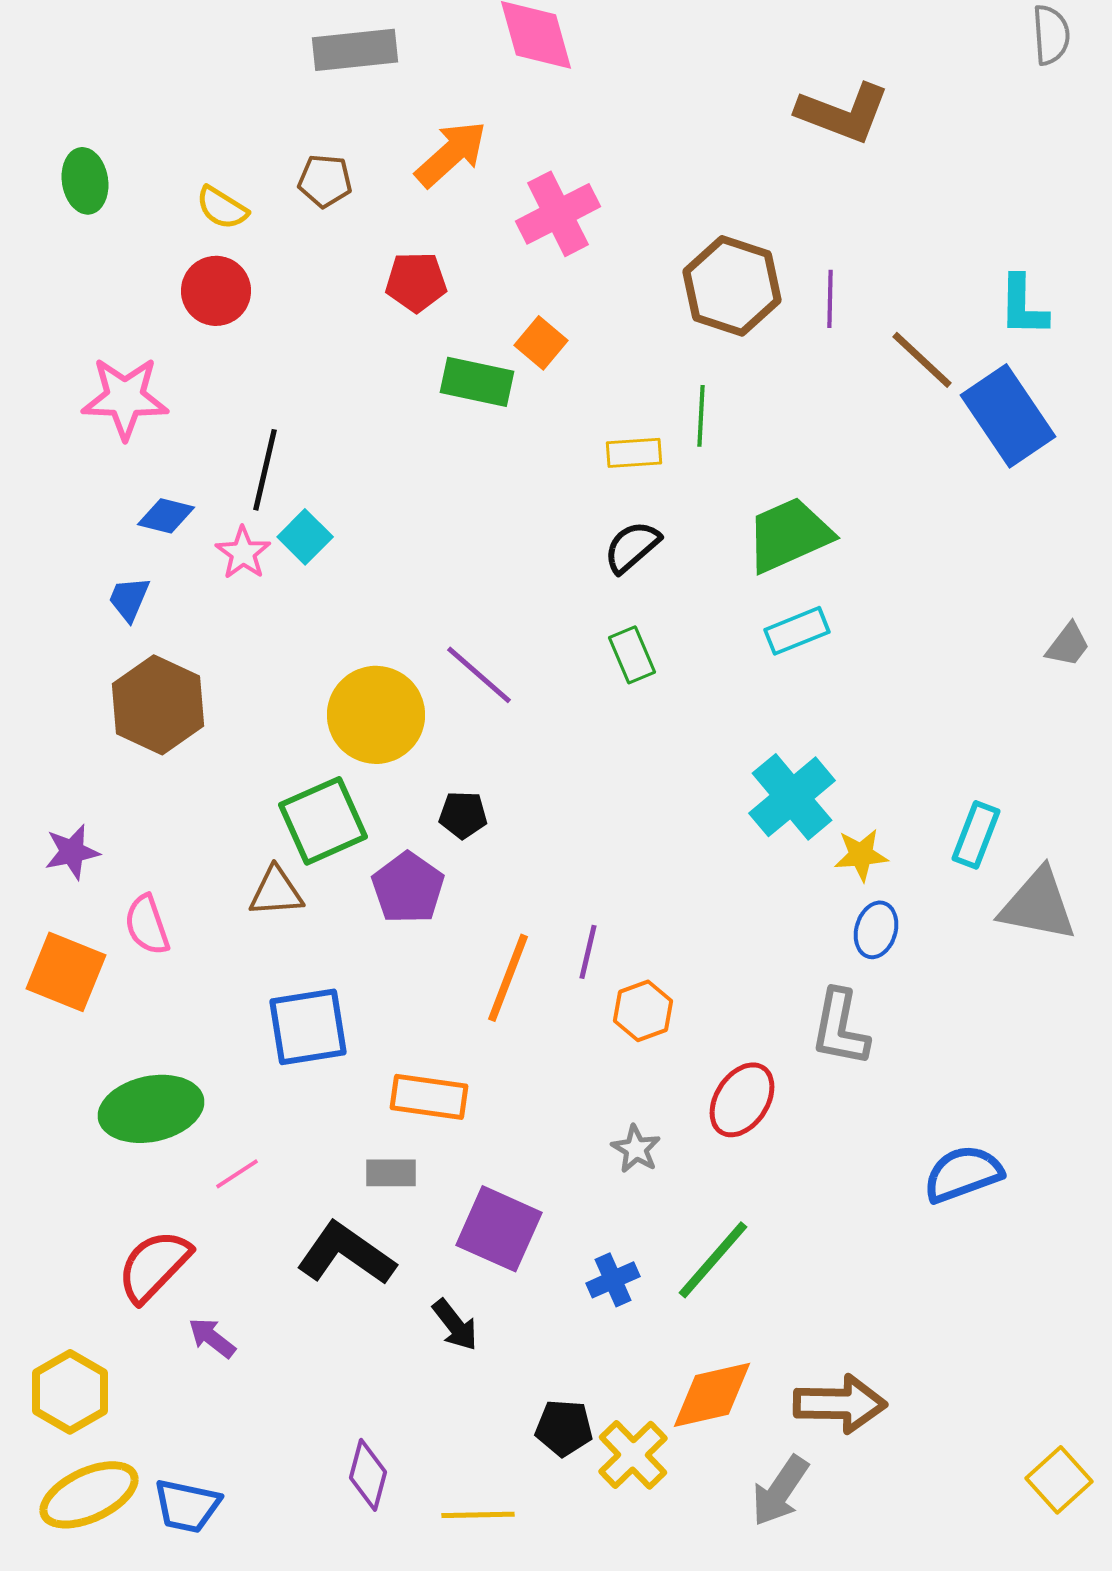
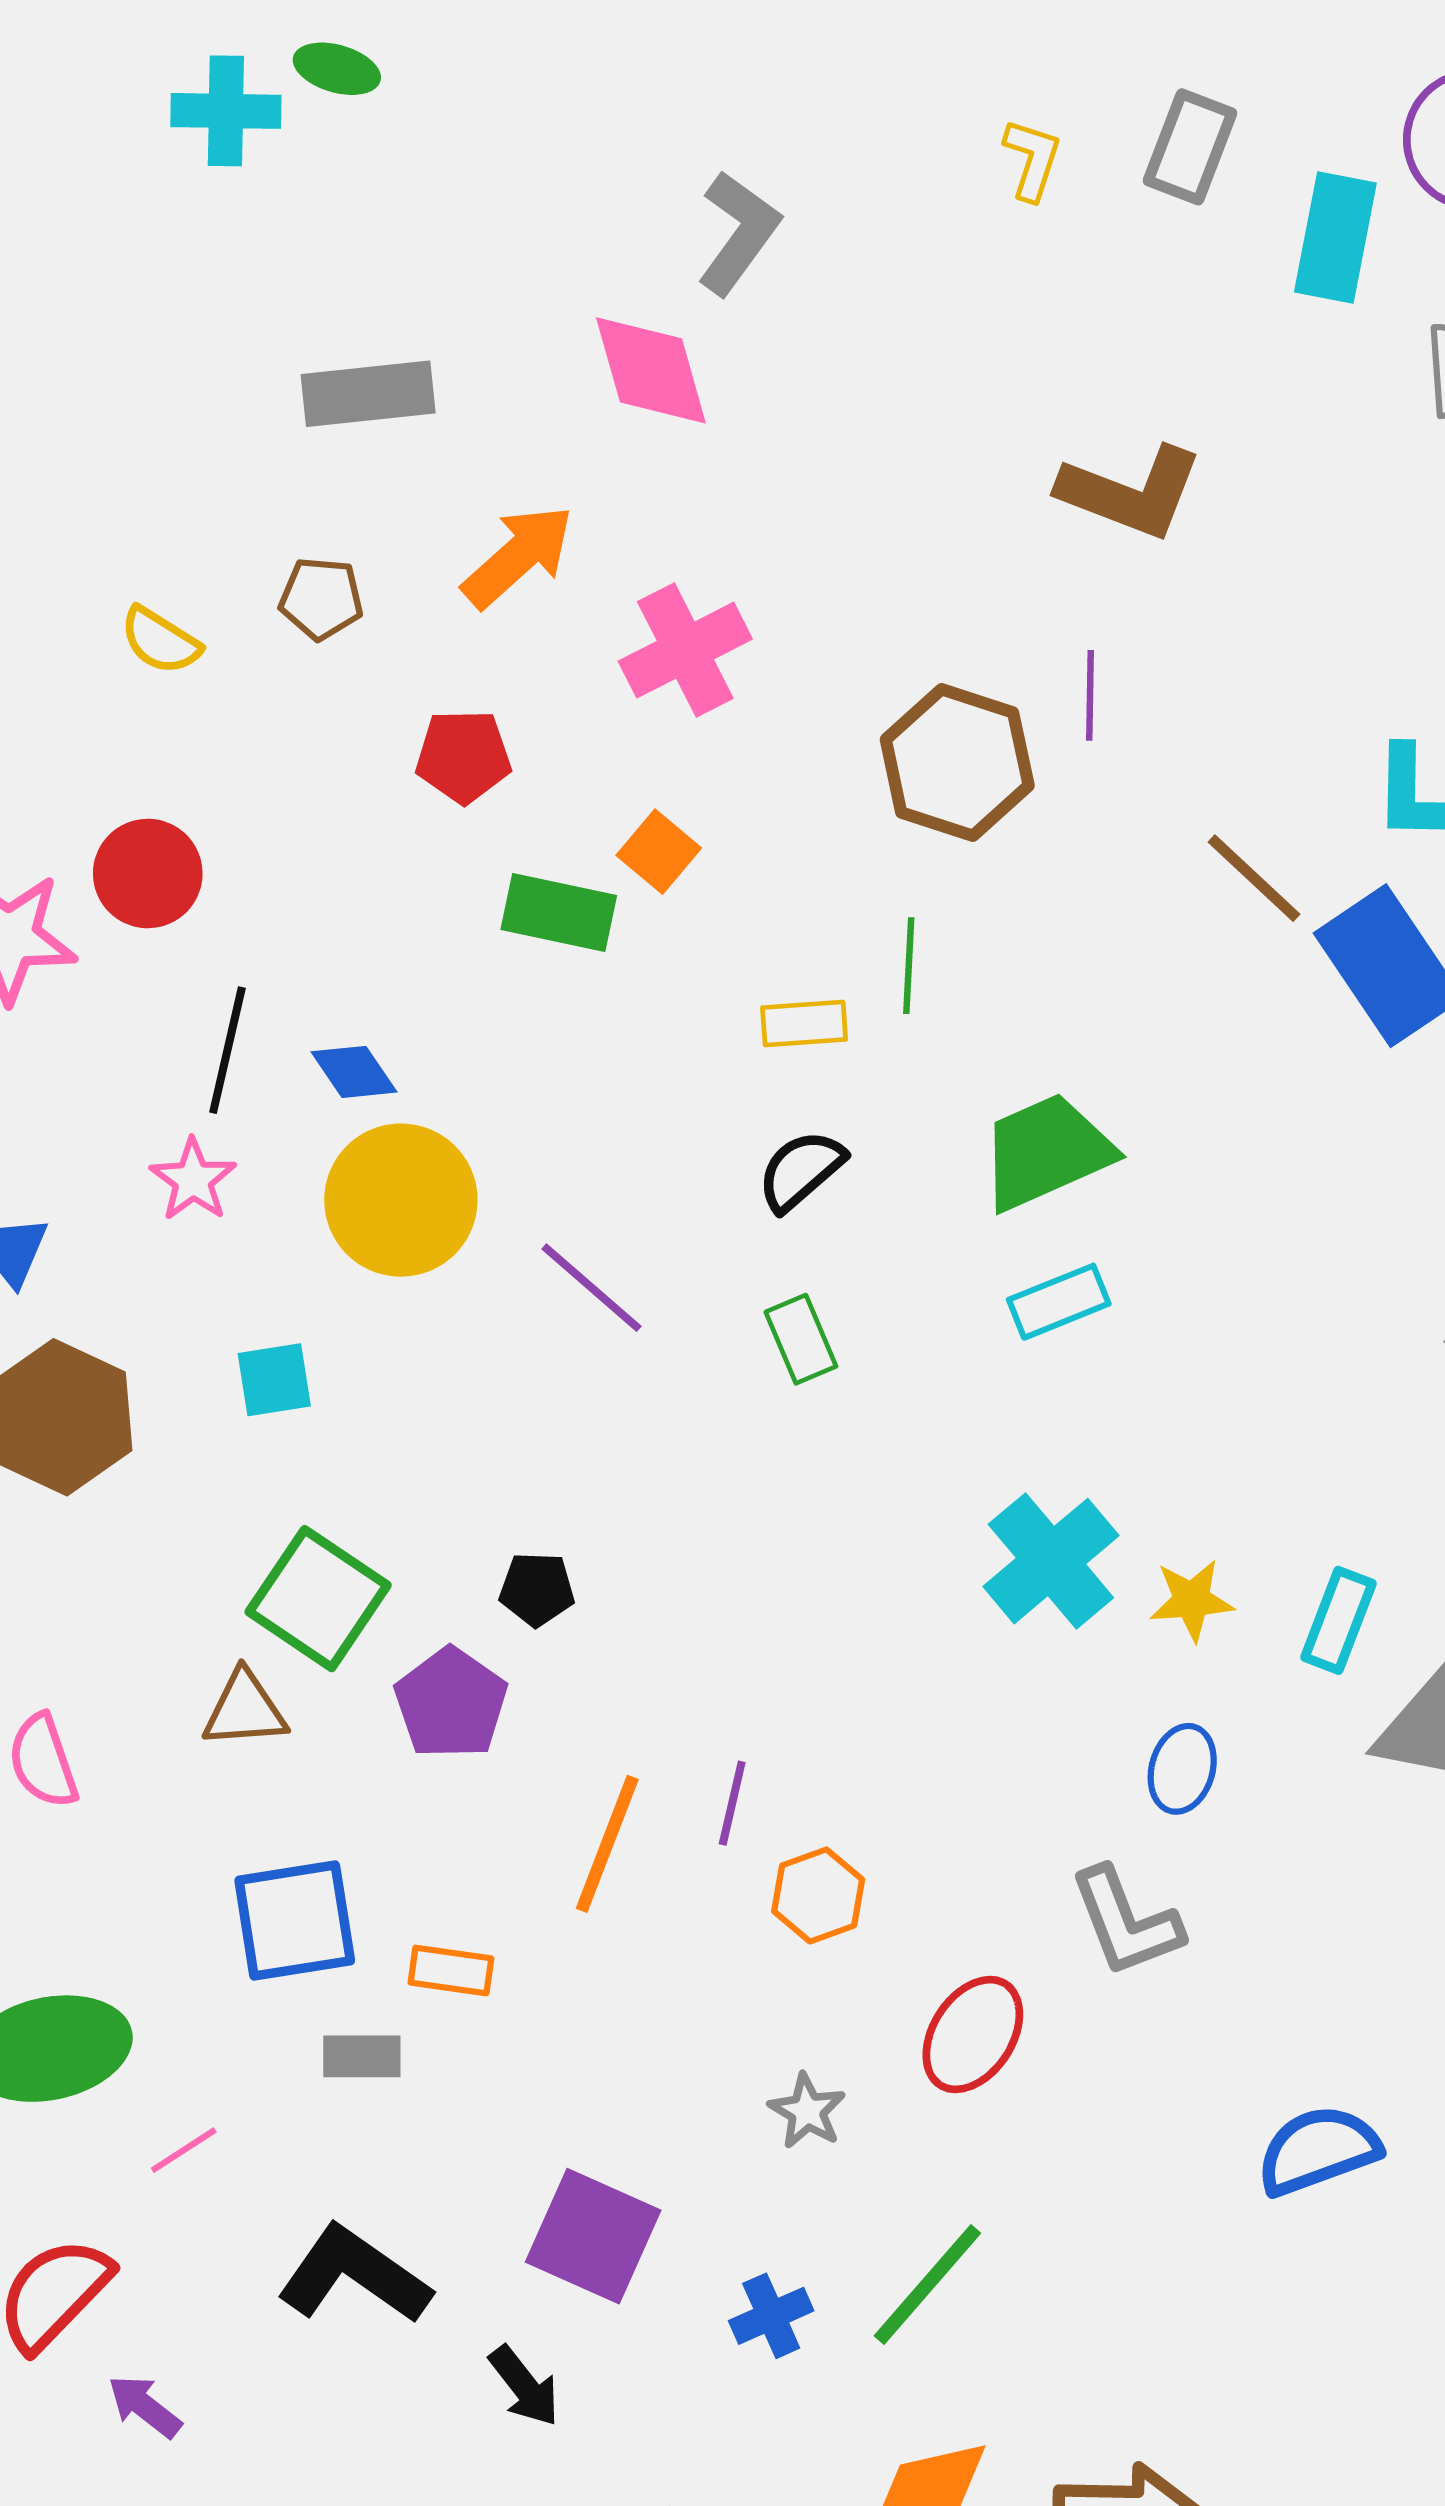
red circle: (216, 291) -> (148, 873), moved
purple line: (830, 299) -> (1090, 695), moved
blue diamond: (166, 516) -> (354, 1072), moved, turned 42
cyan square: (305, 537) -> (274, 1380), moved, turned 36
purple line: (479, 675) -> (592, 1288), moved
yellow circle: (376, 715) -> (401, 1200), moved
green square: (323, 821) -> (318, 1599), turned -32
yellow star: (861, 855) -> (1192, 1600), moved
gray L-shape: (840, 1028) -> (1126, 1922), turned -32
orange rectangle: (429, 1097) -> (451, 1970), moved, size x0.7
gray rectangle: (391, 1173) -> (362, 2056), moved

